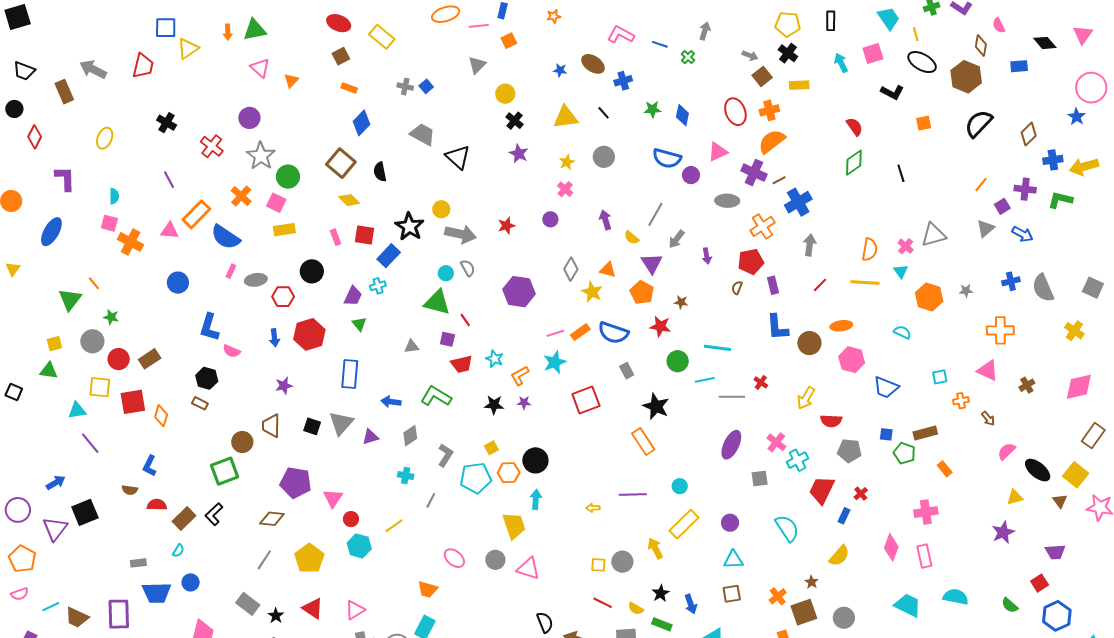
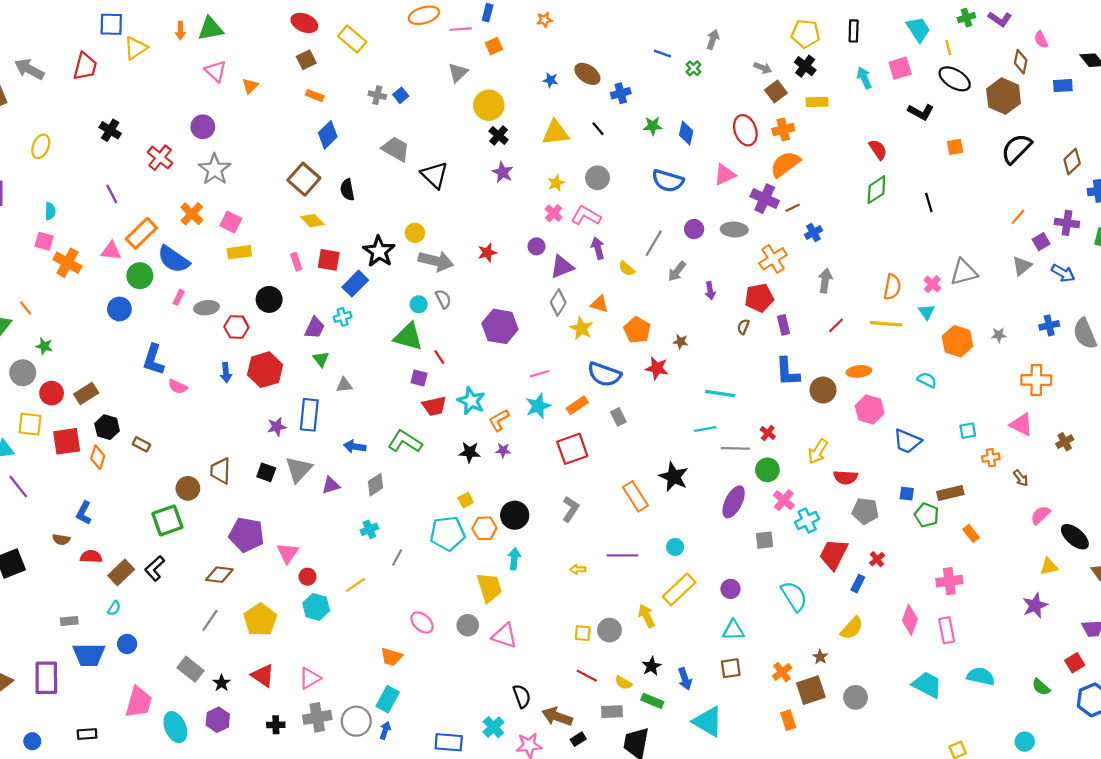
pink L-shape: (621, 35) -> (586, 216), moved
yellow circle: (505, 94) -> (489, 105), size x1.4
purple circle: (691, 175) -> (694, 229), moved
green circle: (288, 177) -> (140, 276), moved
blue cross: (798, 202) -> (813, 233), size x0.6
purple triangle: (652, 263) -> (562, 267), moved, turned 40
orange rectangle: (580, 332) -> (577, 405), moved
gray triangle: (411, 347) -> (344, 385), moved
cyan star: (495, 359) -> (471, 401), size x1.4
green circle: (678, 361) -> (767, 470), moved
black hexagon: (207, 378) -> (107, 427), moved
purple star: (284, 386) -> (277, 427), moved
black star: (656, 406) -> (674, 477), moved
gray L-shape: (445, 455) -> (571, 509), moved
cyan cross: (406, 476) -> (369, 529), turned -35

